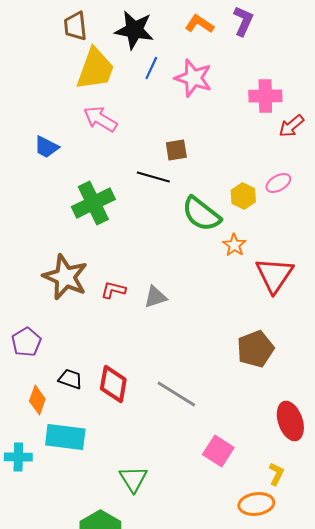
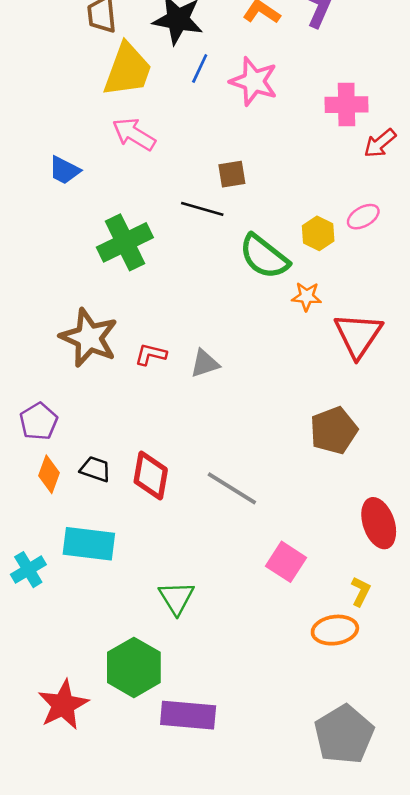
orange star: (234, 245) -> (307, 296), turned -30
orange diamond: (37, 400) -> (49, 474), moved
cyan cross: (18, 457) -> (28, 570), turned -32

